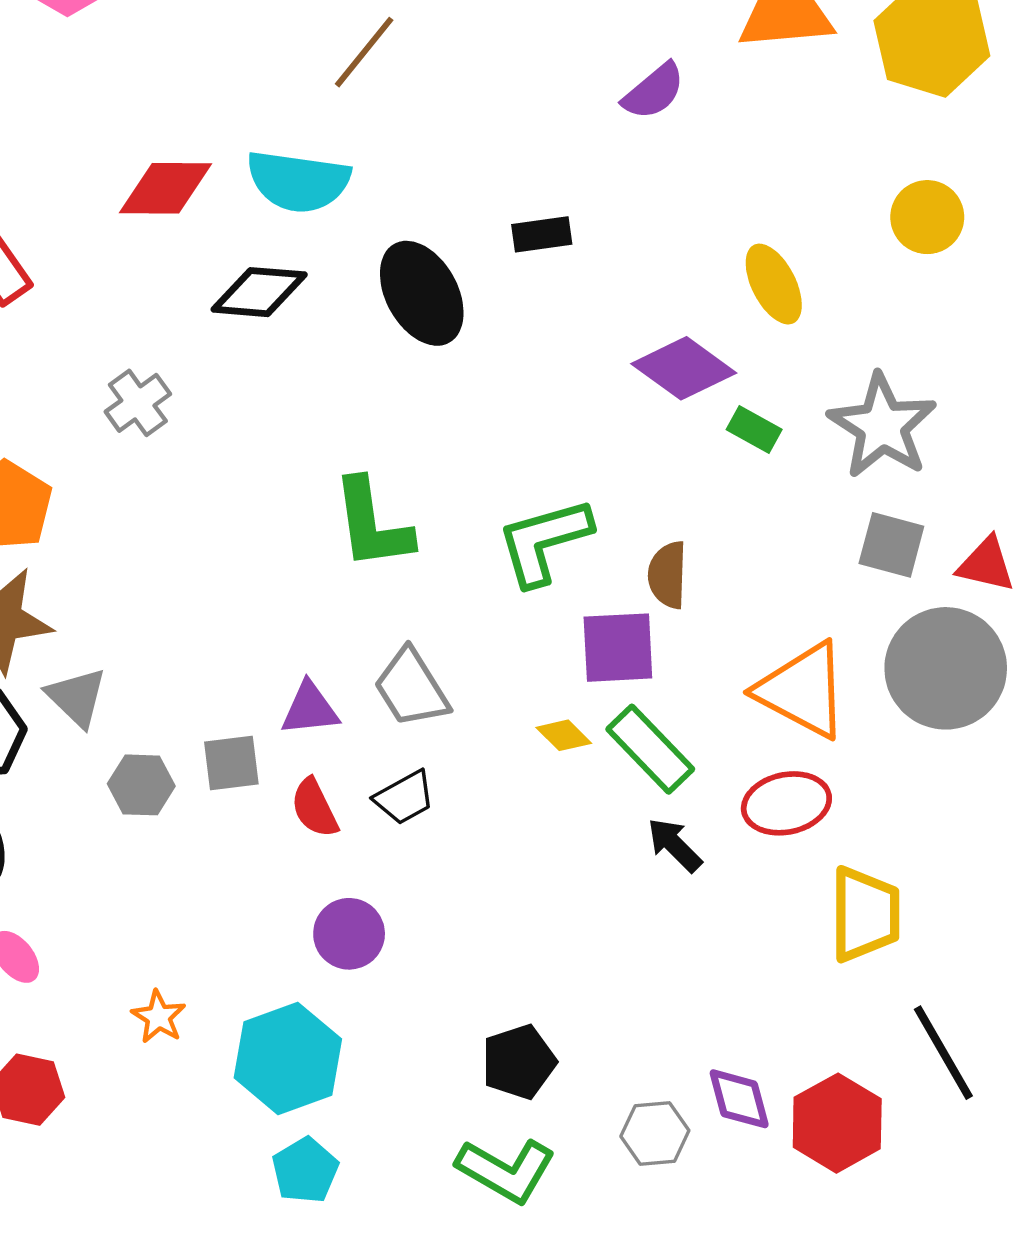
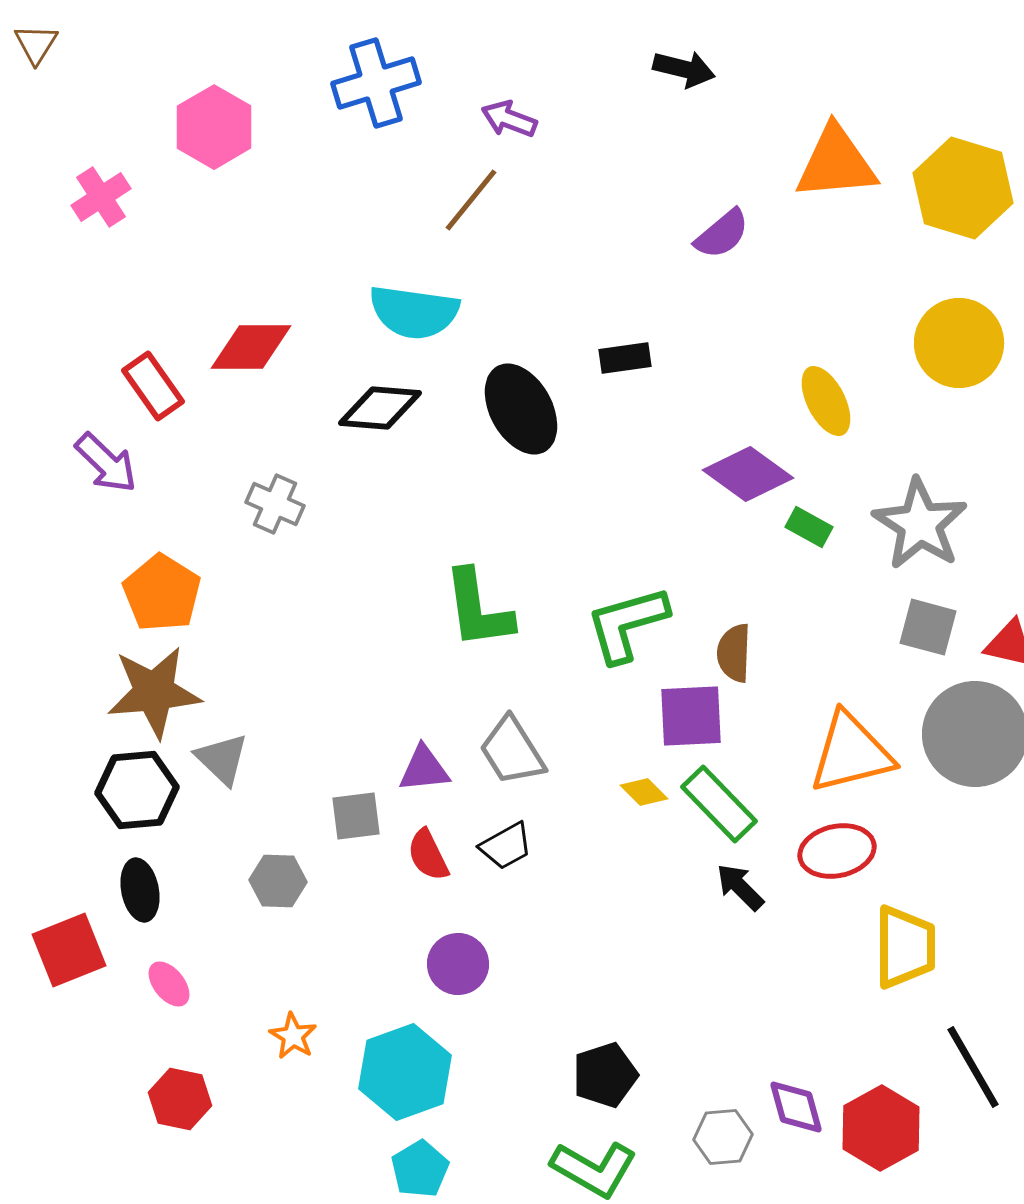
red diamond: (166, 188) -> (251, 347), moved
yellow circle: (927, 217) -> (959, 343), size x1.4
gray cross: (138, 403) -> (275, 504), turned -30
orange triangle: (803, 690) -> (851, 753), turned -42
gray hexagon: (141, 785) -> (278, 881), moved

